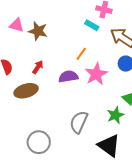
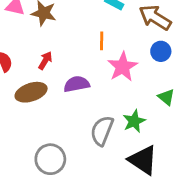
orange line: (81, 54) -> (102, 41), turned -32
purple semicircle: (68, 77) -> (77, 84), moved
green star: (115, 115) -> (134, 121), moved

